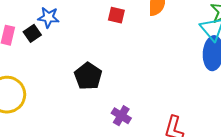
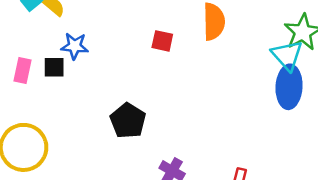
black square: (32, 33) -> (54, 67), turned 36

